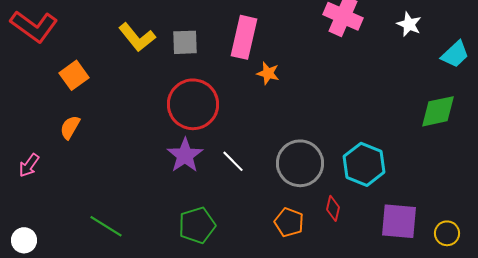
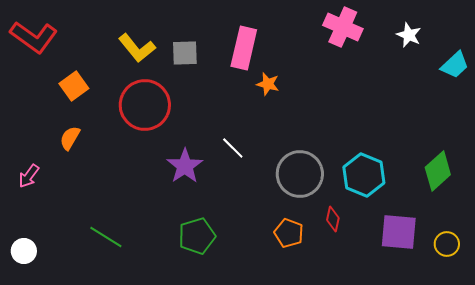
red circle: (193, 104) -> (145, 105), moved
green diamond: (438, 111) -> (438, 171), moved, turned -30
white line: (233, 161) -> (233, 148), moved

